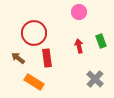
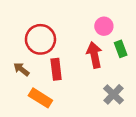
pink circle: (79, 12) -> (104, 26), moved
red arrow: (79, 46) -> (94, 55), size x1.5

